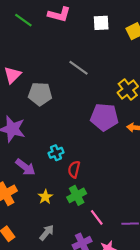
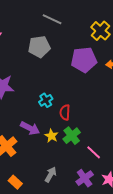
gray pentagon: (40, 94) -> (39, 47), moved
purple arrow: (25, 167) -> (30, 128), moved
yellow star: (45, 197) -> (51, 136), moved

